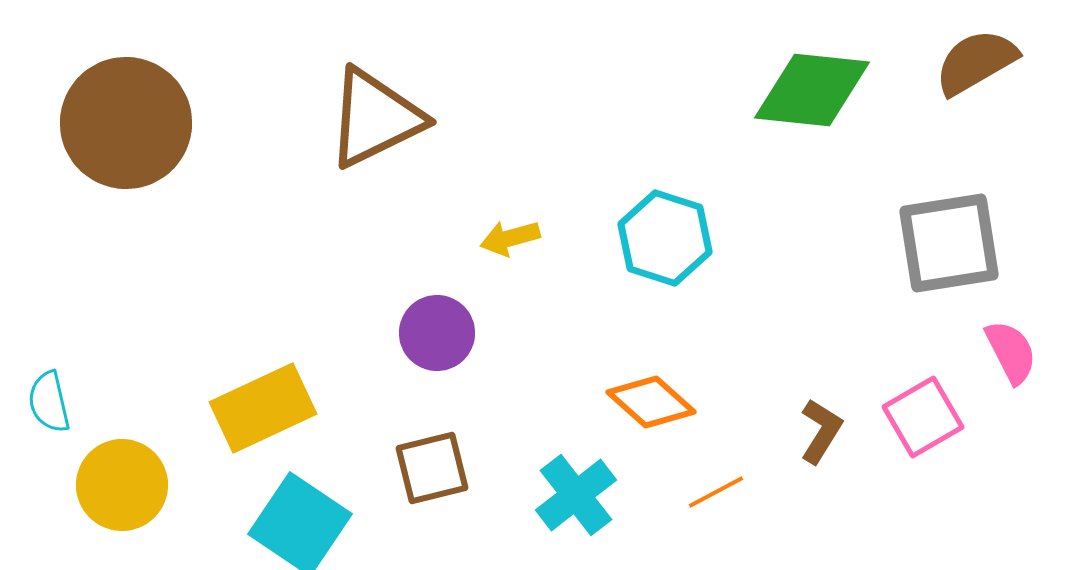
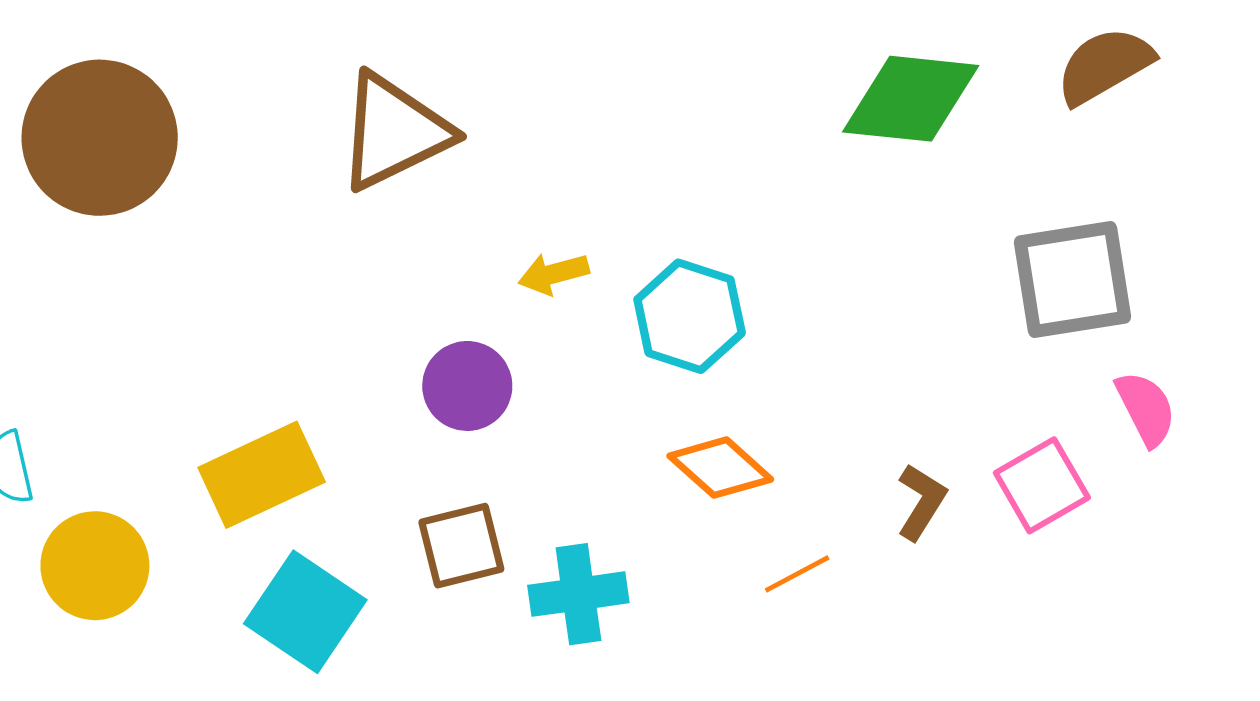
cyan hexagon: (665, 238) -> (690, 316), moved
cyan cross: (576, 495) -> (578, 594), moved, turned 30

